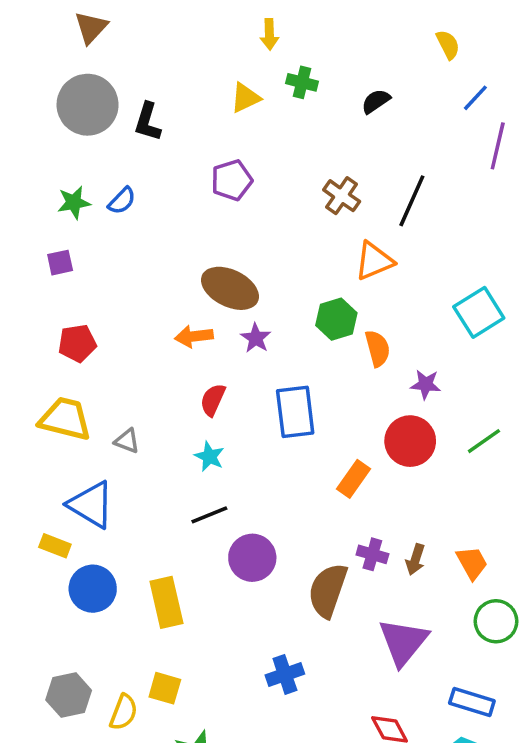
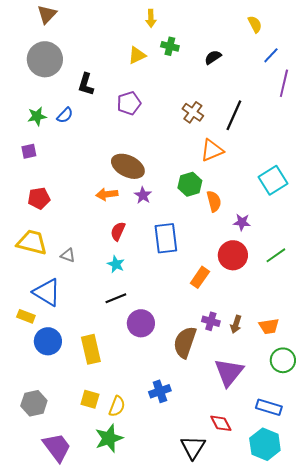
black L-shape: (148, 122) -> (86, 84), moved
orange trapezoid: (472, 563) -> (269, 326), turned 110
yellow semicircle: (124, 712) -> (117, 406), moved

